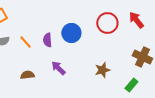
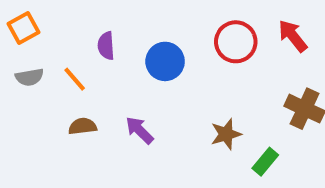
purple semicircle: (47, 40) -> (106, 46), moved
brown semicircle: (27, 75) -> (83, 126), moved
green rectangle: (131, 85) -> (265, 162), moved

